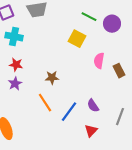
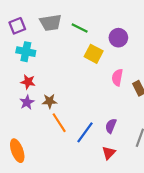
green line: (89, 17) -> (80, 28), moved
purple circle: (112, 24) -> (118, 38), moved
brown star: (52, 78) -> (50, 101), moved
purple semicircle: (93, 106) -> (111, 126), turned 56

